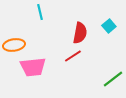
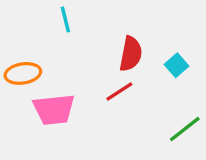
cyan square: (109, 26) -> (177, 65), moved

